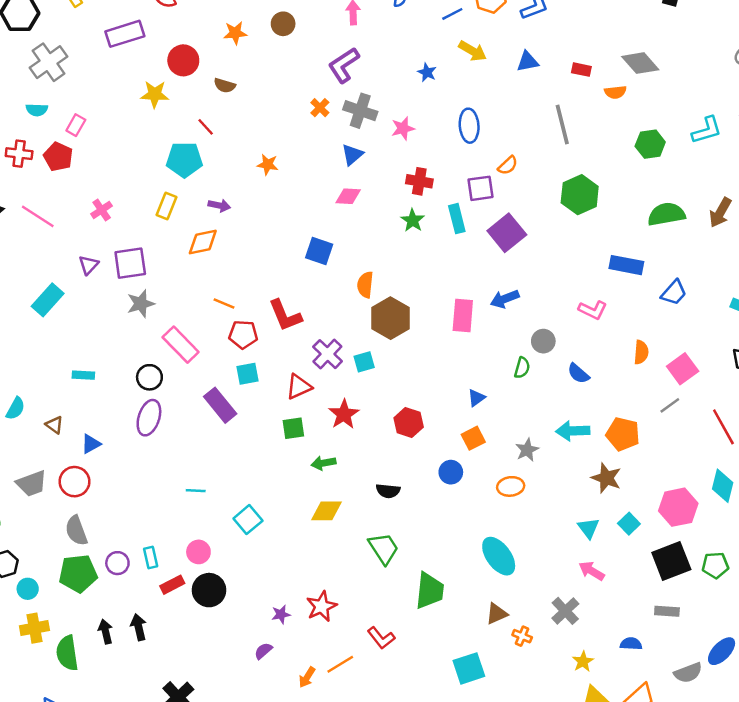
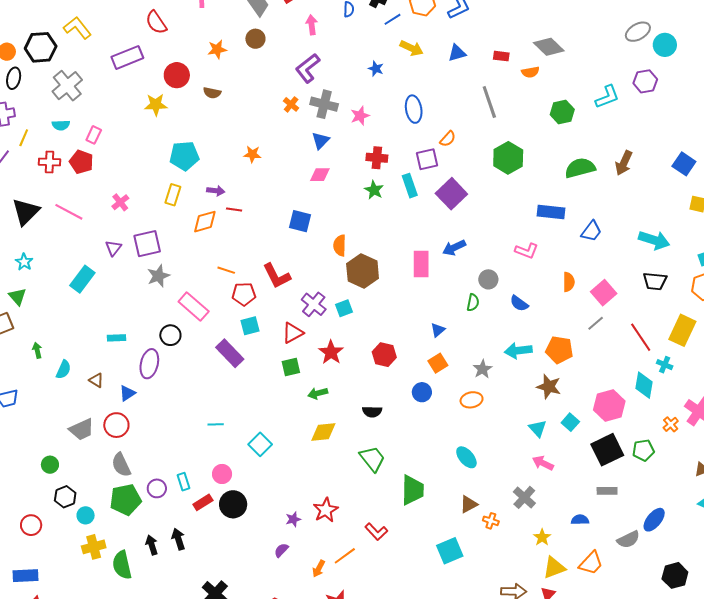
red line: (206, 127) -> (234, 210), moved, turned -35
purple ellipse: (149, 418) -> (149, 364), moved
cyan ellipse: (499, 556) -> (466, 457), size x0.7

